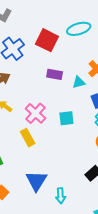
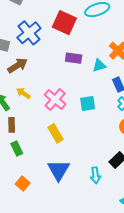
yellow rectangle: (28, 138) -> (56, 133), moved
cyan arrow: (61, 196) -> (96, 175), moved

